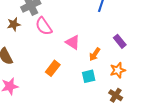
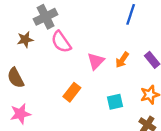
pink triangle: (73, 42) -> (96, 61), turned 42
orange arrow: (95, 54) -> (122, 60), moved

